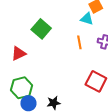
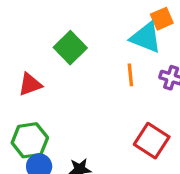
cyan triangle: (87, 19) -> (146, 38), size x1.5

